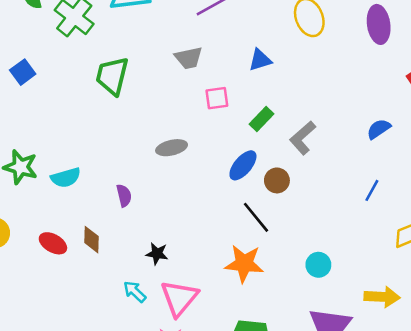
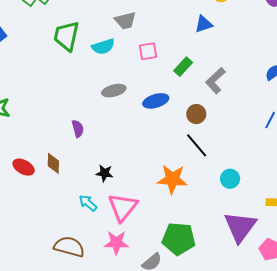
blue triangle: (260, 60) -> (204, 24), moved
blue ellipse: (243, 165) -> (156, 101), moved, turned 35
cyan semicircle: (66, 178) -> (103, 47), moved
black line: (256, 217) -> (197, 145), moved

